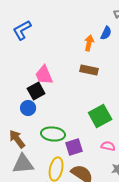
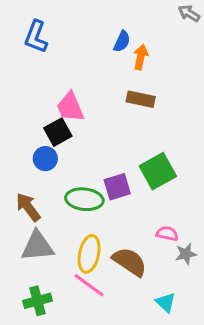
blue L-shape: (22, 30) -> (36, 37), turned -40
blue semicircle: (106, 33) -> (122, 41), moved
pink semicircle: (108, 146) -> (167, 234), moved
purple square: (74, 147) -> (117, 187), moved

